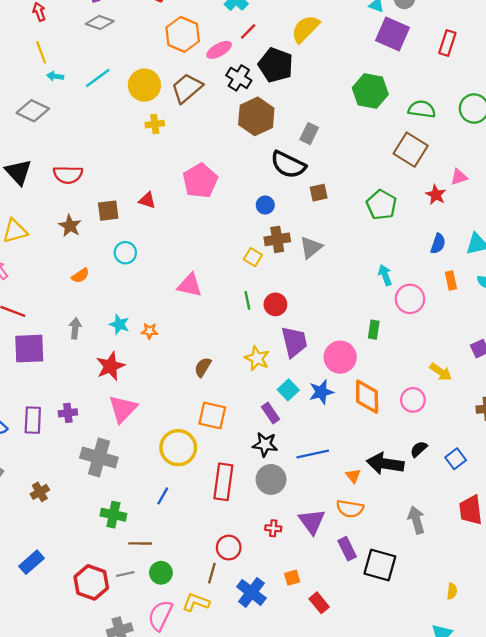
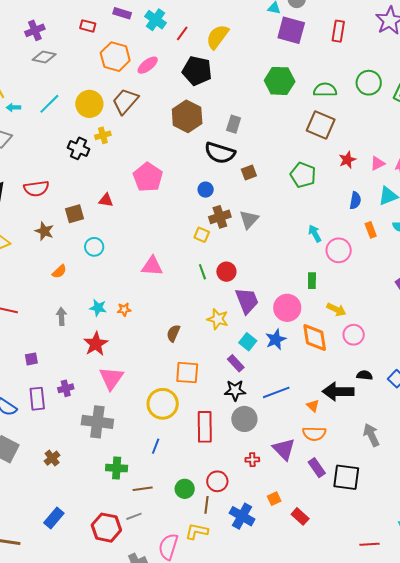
red line: (248, 31) -> (182, 33), moved
black cross: (239, 78) -> (78, 148), moved
pink triangle: (459, 177) -> (378, 163), moved
red star: (436, 195) -> (347, 160), turned 30
purple square: (29, 349) -> (31, 359), moved, size x0.5
yellow arrow: (441, 372) -> (336, 309), moved
black semicircle: (419, 449) -> (364, 375), turned 56
green circle: (161, 573) -> (185, 489), moved

